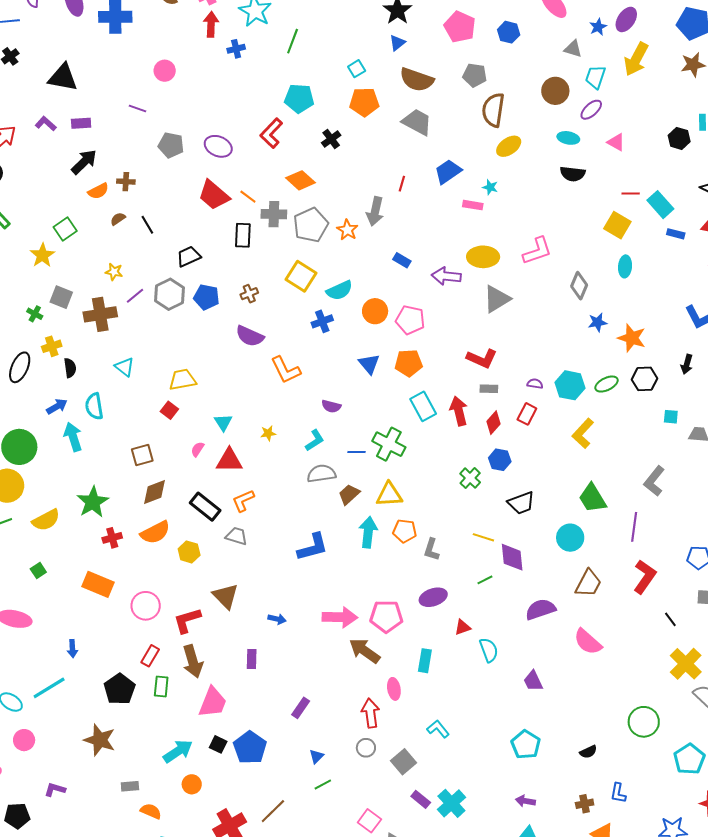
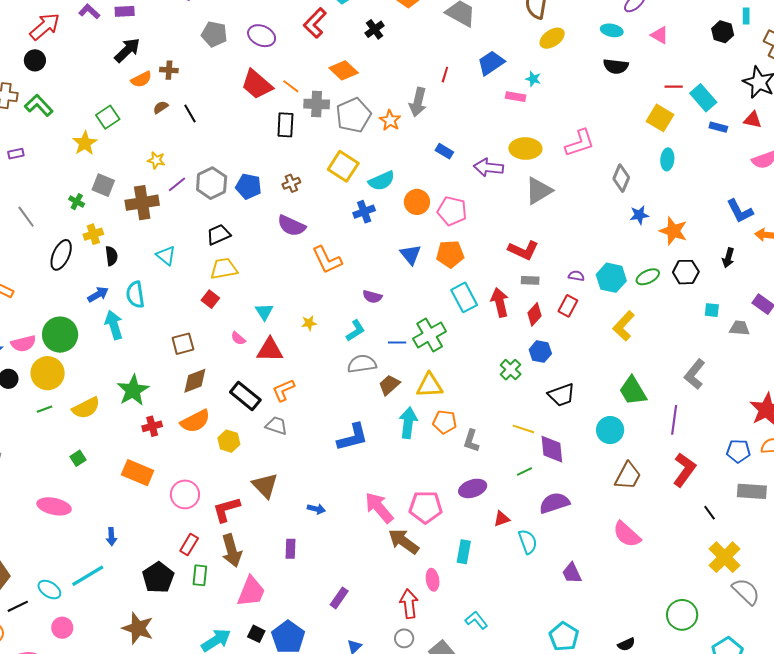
black trapezoid: (189, 256) -> (218, 235), moved
green cross: (389, 444) -> (430, 335), turned 32
pink semicircle: (198, 449) -> (238, 338), turned -84
purple semicircle: (541, 609) -> (554, 503), moved
pink arrow: (340, 617) -> (379, 508), turned -132

